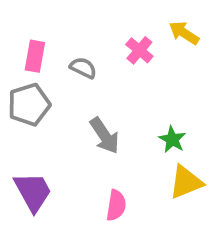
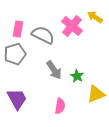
pink cross: (139, 50) -> (72, 26), size x1.5
gray semicircle: (83, 68) -> (43, 35), size x1.6
green star: (172, 139) -> (77, 76), moved

